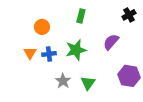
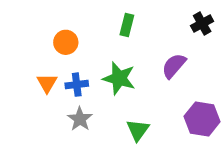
green star: (76, 50) -> (119, 78), turned 30
gray star: (63, 81) -> (80, 119), moved

